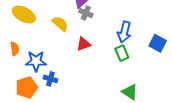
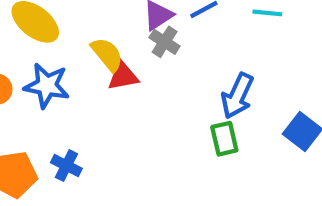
red triangle: (84, 44) -> (123, 76), moved
blue star: (36, 61) -> (47, 86), moved

